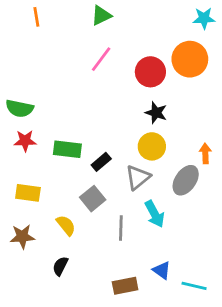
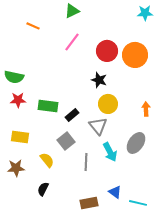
orange line: (36, 17) -> (33, 26), moved, turned -56
orange circle: (190, 59) -> (135, 55), moved
black star: (156, 113) -> (99, 80), moved
gray triangle: (138, 177) -> (98, 126), turned -30
gray ellipse: (186, 180) -> (136, 143), moved

